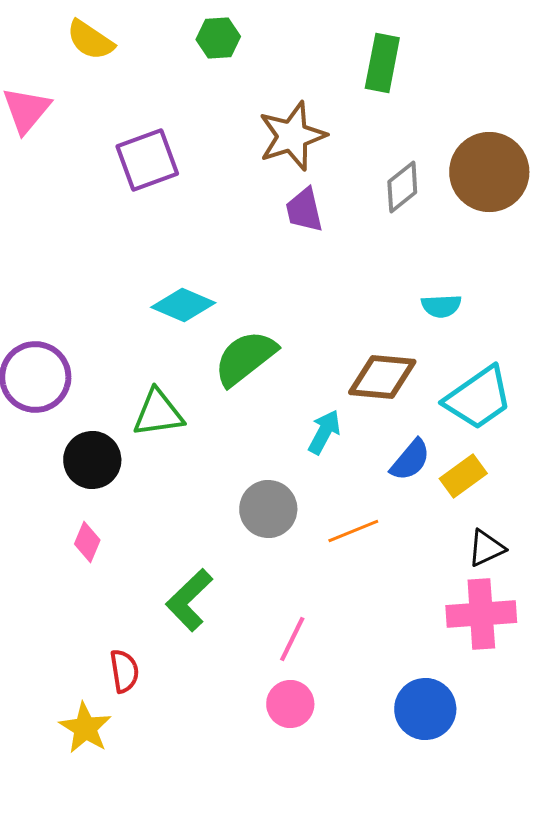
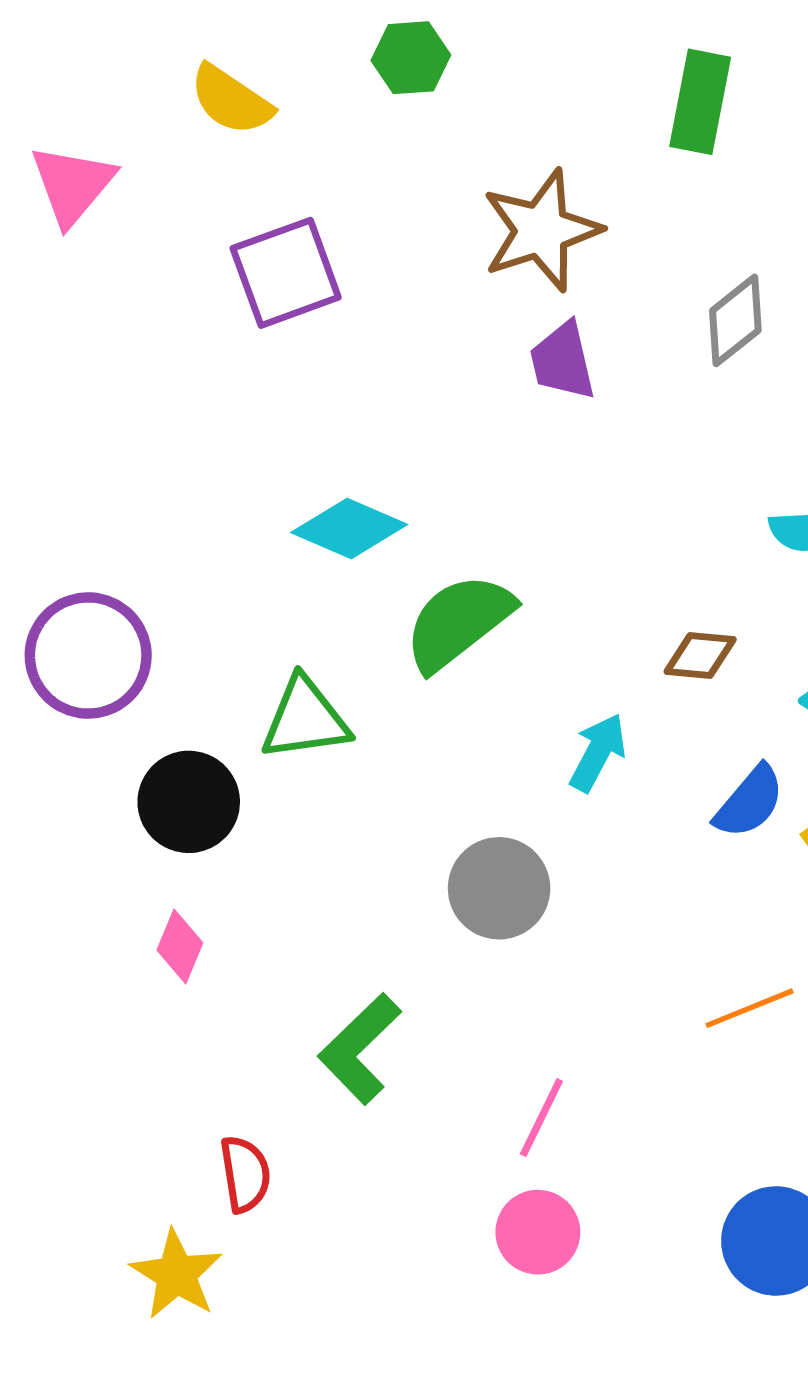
yellow semicircle: (90, 40) -> (231, 100), moved
brown diamond: (382, 377) -> (700, 656), size x0.6
orange line: (353, 531) -> (749, 1008), moved

